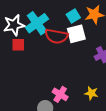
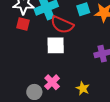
white square: (76, 34) -> (56, 45), moved

